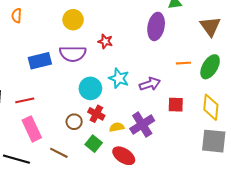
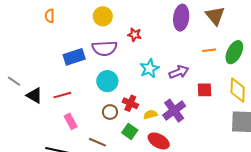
brown triangle: (210, 26) -> (215, 16), moved
cyan star: (119, 78) -> (149, 68), turned 30
cyan circle: (90, 88) -> (107, 81), moved
pink rectangle: (32, 129) -> (71, 121), size x0.7

